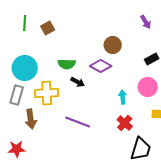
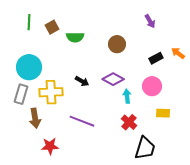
green semicircle: (67, 64) -> (75, 37), moved
purple diamond: (101, 66) -> (113, 79), moved
red star: (17, 149) -> (50, 146), moved

